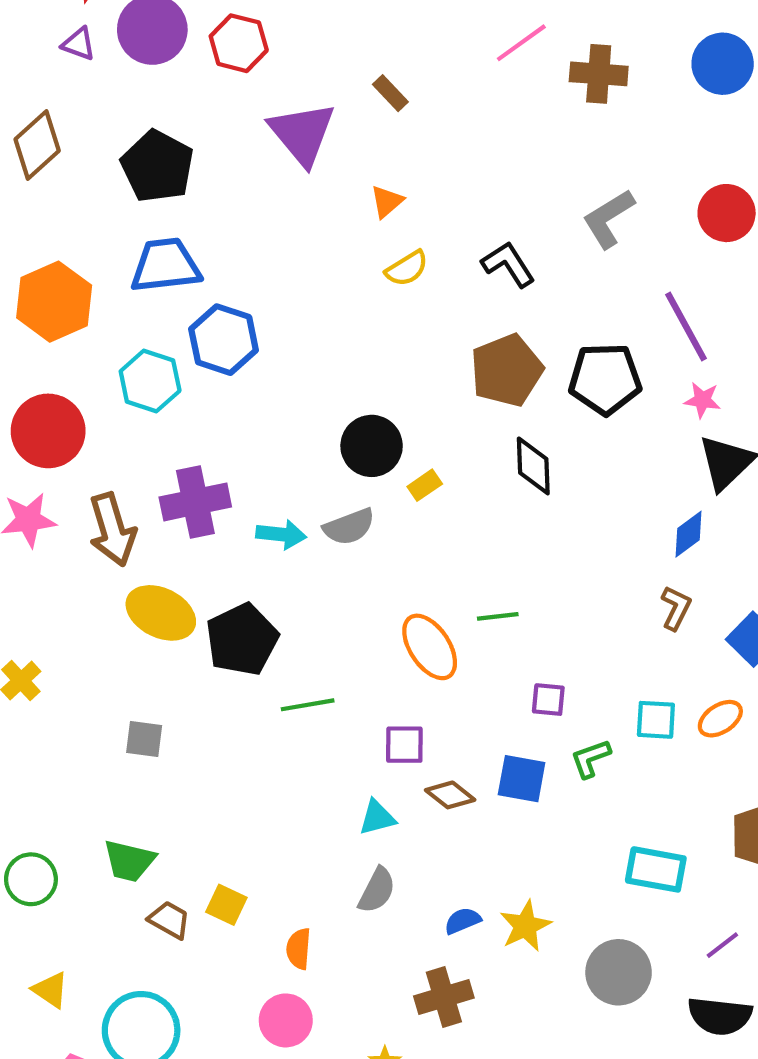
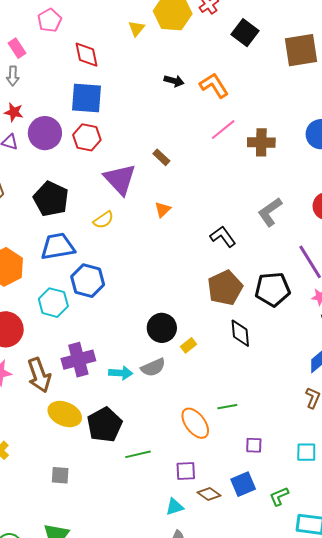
yellow semicircle: (407, 268) -> (103, 220), moved
green L-shape: (591, 758) -> (279, 496), moved
blue square: (522, 779) -> (243, 484), turned -30

